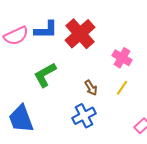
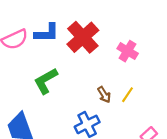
pink cross: (122, 58) -> (128, 51), moved
brown arrow: (91, 88) -> (104, 95), moved

